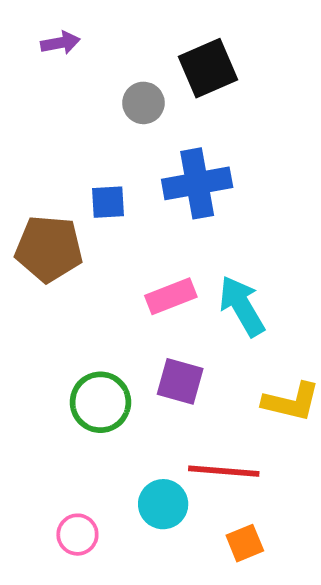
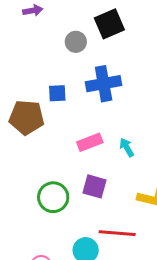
cyan arrow: (242, 306) -> (127, 147), size x0.6

